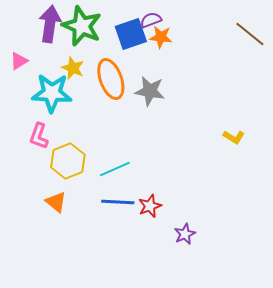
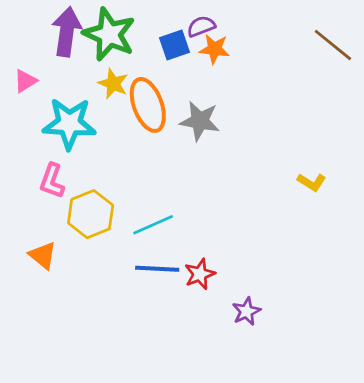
blue square: (131, 34) -> (174, 45), size x0.7
yellow star: (73, 68) -> (113, 84), moved
orange triangle: (56, 202) -> (43, 255), moved

